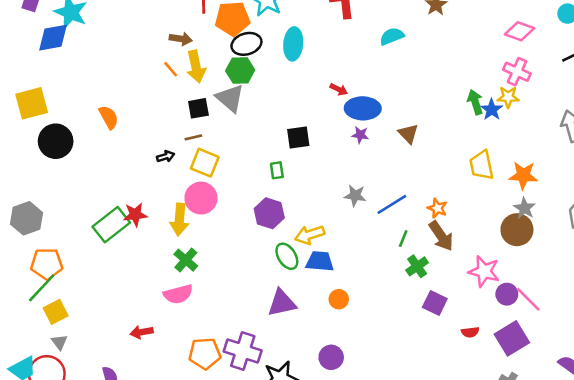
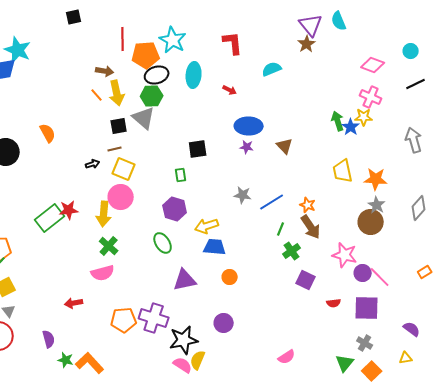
red arrow: (339, 89) -> (230, 90), moved
green ellipse: (287, 256) -> (163, 243), moved
purple square: (512, 338) -> (367, 308), turned 32

